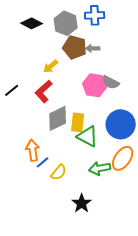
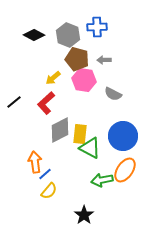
gray arrow: (93, 48) -> (104, 60), moved
pink hexagon: (95, 85) -> (84, 80), moved
yellow semicircle: (59, 172) -> (49, 191), moved

